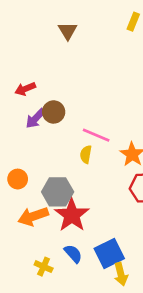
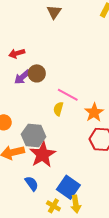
blue semicircle: (73, 254) -> (32, 184), moved
blue square: (109, 254) -> (68, 187), turned -35
yellow cross: (44, 267) -> (53, 206), moved

